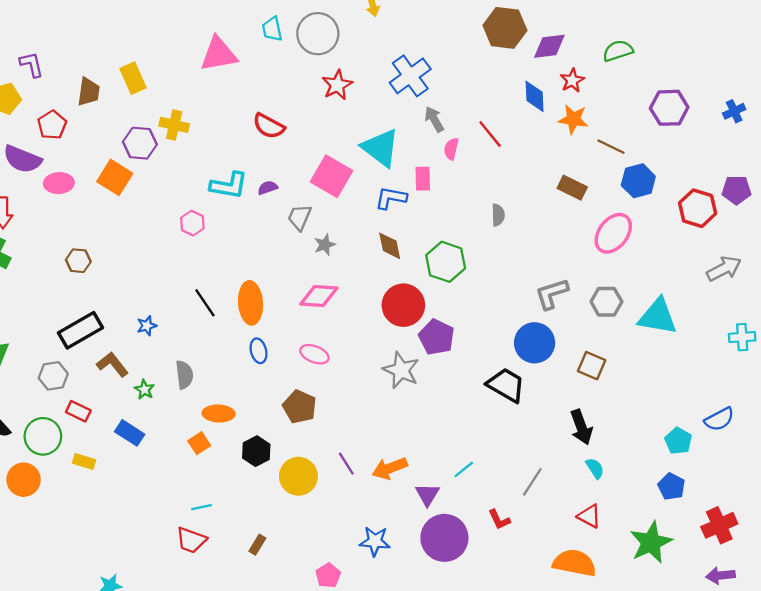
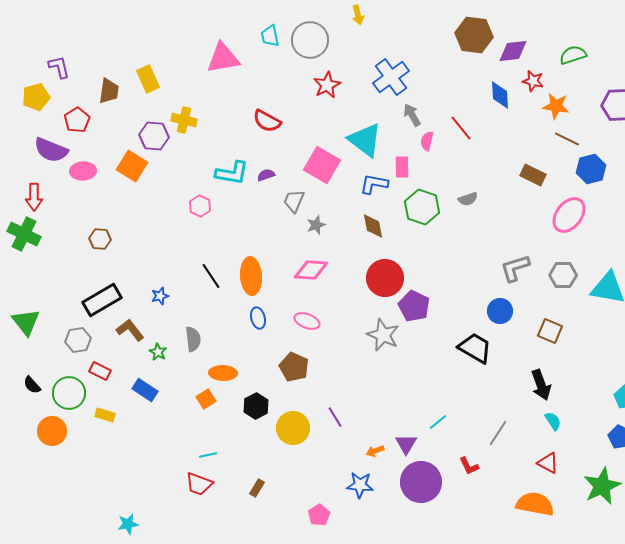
red star: (572, 80) -> (533, 81), turned -30
orange star: (573, 119) -> (556, 106), moved
gray semicircle: (498, 215) -> (468, 199), turned 72
green hexagon: (446, 262) -> (422, 207), moved
blue circle: (535, 343) -> (500, 311), size x0.7
orange arrow: (390, 468) -> (375, 451), moved, size x0.6

